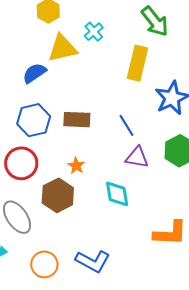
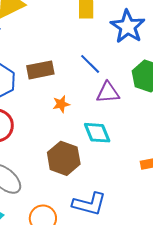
orange star: (76, 166) -> (61, 104), moved, turned -30
brown hexagon: (58, 195) -> (64, 158), moved

